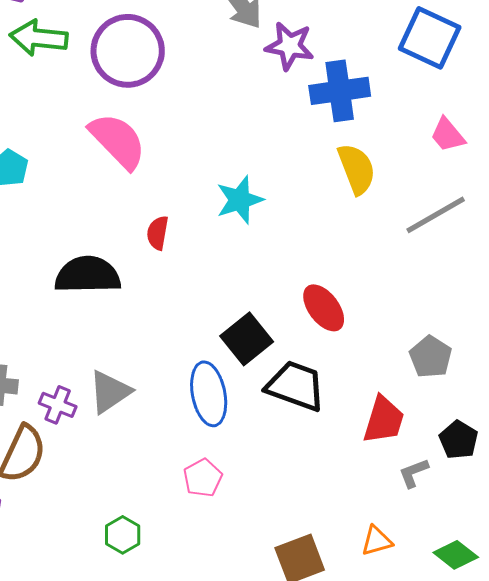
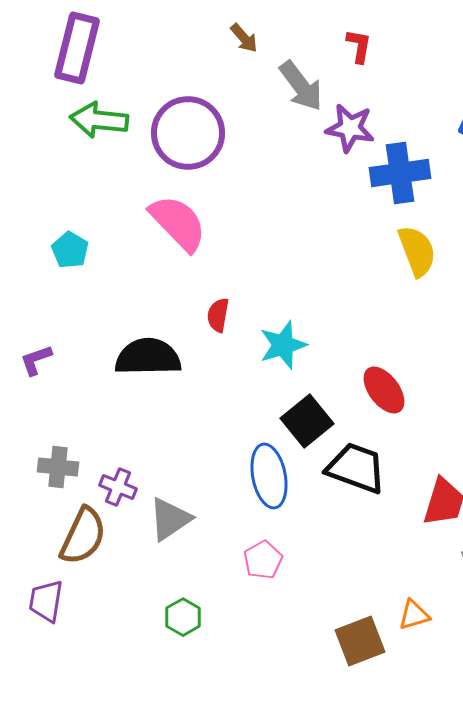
cyan star: (240, 200) -> (283, 345), moved
gray triangle: (110, 392) -> (170, 519), moved
orange triangle: (377, 541) -> (414, 615), moved

